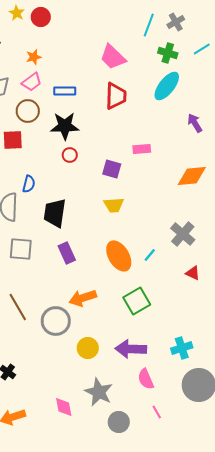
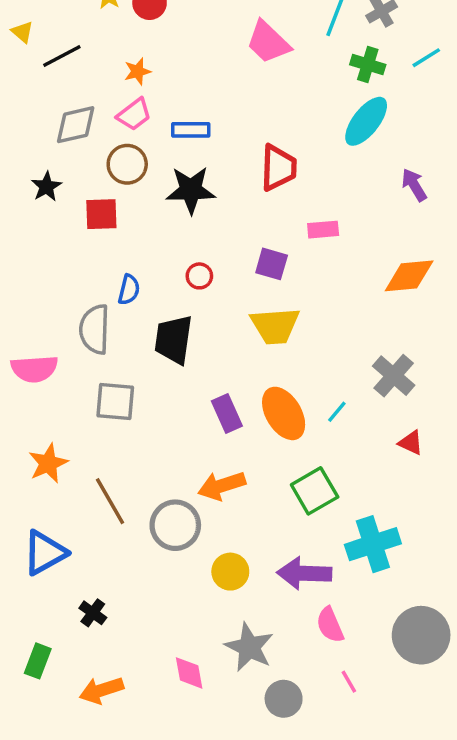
pink trapezoid: (113, 57) -> (268, 42), moved
red trapezoid: (116, 96) -> (278, 168), moved
red circle: (70, 155) -> (199, 276), moved
yellow trapezoid: (114, 205) -> (275, 326), size x1.4
purple rectangle: (67, 253) -> (227, 413), moved
cyan cross: (182, 348) -> (373, 544), moved, size x1.4

